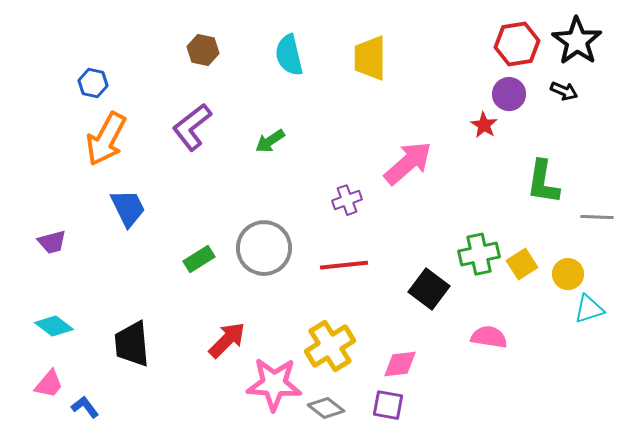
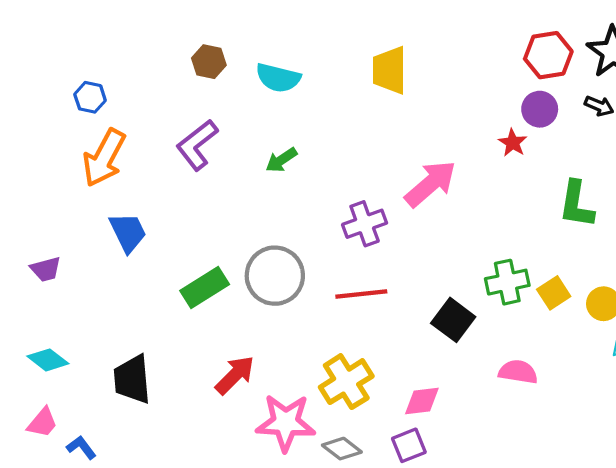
cyan semicircle: (289, 55) -> (278, 78), moved, turned -63
purple cross: (347, 200) -> (365, 224), size x1.4
green rectangle: (199, 259) -> (205, 288), size x1.4
purple square: (388, 405) -> (409, 445), turned -32

